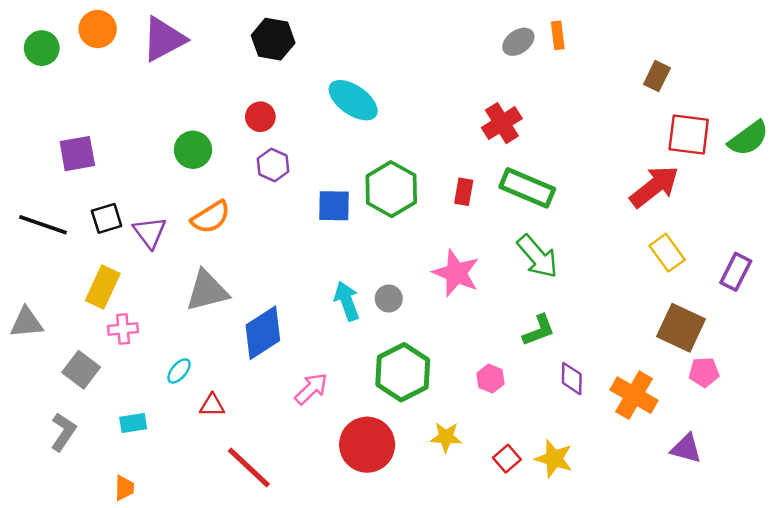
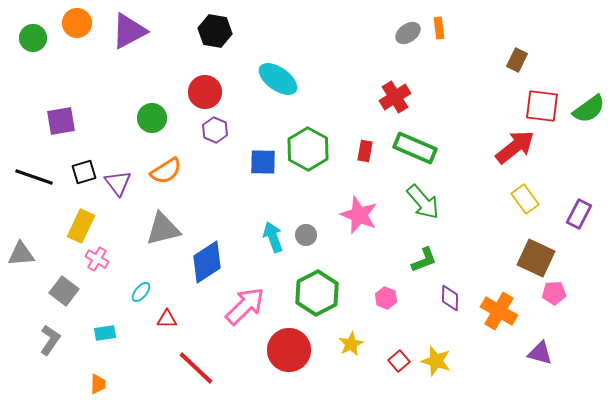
red circle: (260, 117) -> (205, 92), size x1.4
pink cross: (123, 329) -> (97, 259), turned 35
pink arrow: (311, 389) -> (245, 306), size x1.5
yellow star: (446, 437) -> (351, 344), turned -30

